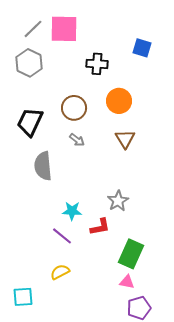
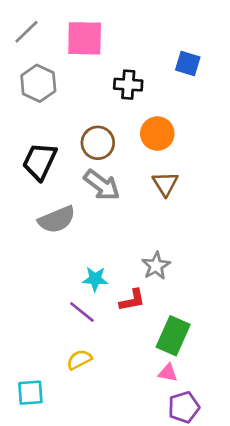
gray line: (33, 29) -> (26, 32), moved
gray arrow: (77, 140) -> (102, 185), size x1.8
gray semicircle: (43, 166) -> (57, 219), turned -108

